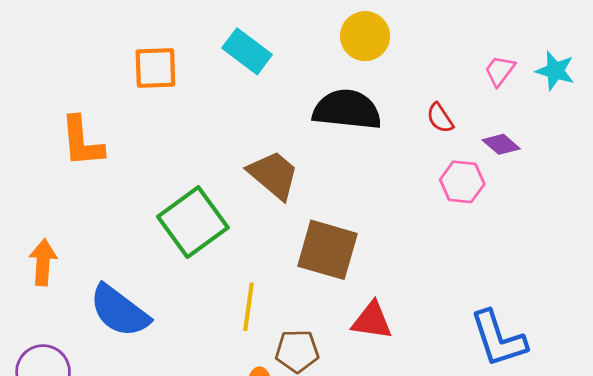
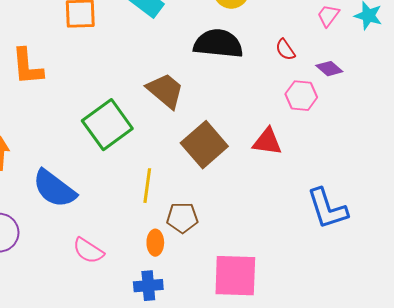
brown square: (328, 250) -> (204, 145), turned 33
red triangle: (372, 321) -> (267, 142), moved

